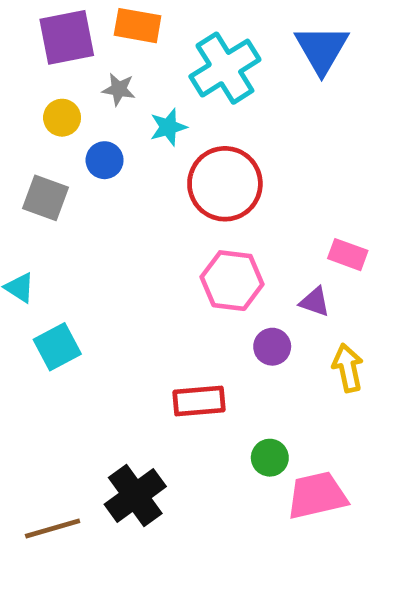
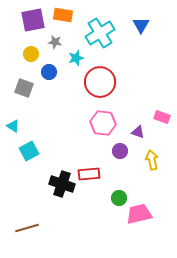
blue triangle: (322, 49) -> (141, 25), size x0.7
pink rectangle: (348, 255) -> (162, 117), moved
black cross: (135, 495) -> (62, 184), moved, turned -35

